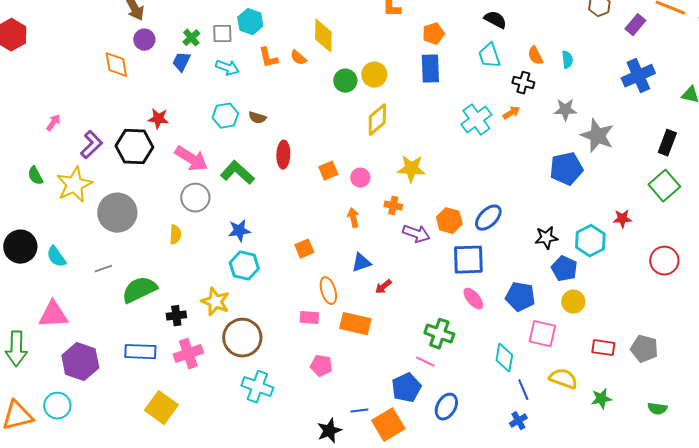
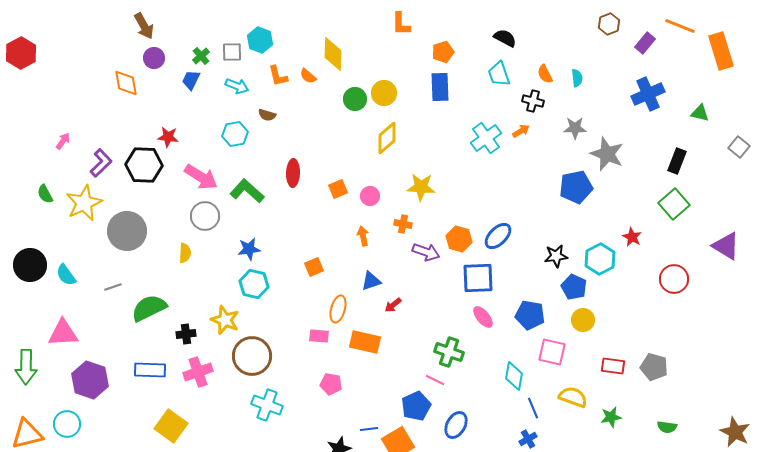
brown semicircle: (257, 118) -> (267, 115), moved
red star: (622, 219) -> (632, 237), turned 30
orange ellipse: (328, 291) -> (338, 309), turned 32

